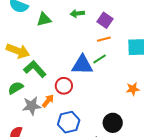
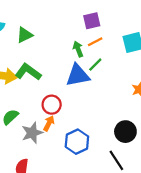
green arrow: (77, 13) -> (78, 49), moved, turned 88
purple square: (105, 20) -> (92, 21), turned -35
green L-shape: (35, 69) -> (28, 72), moved
red circle: (64, 86) -> (52, 105), moved

